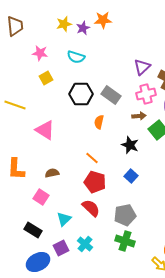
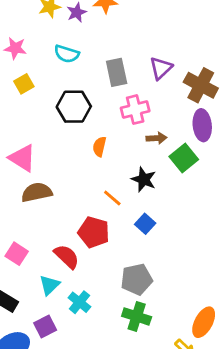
pink cross: (146, 94) -> (135, 110), moved
gray rectangle: (111, 95) -> (117, 72), moved, turned 42
orange line: (92, 158) -> (112, 198), moved
brown semicircle: (52, 173) -> (37, 192), moved, size x1.5
red semicircle: (91, 208) -> (67, 257), moved
cyan cross: (85, 244) -> (79, 302), moved

